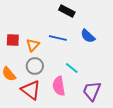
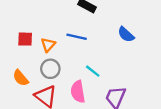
blue semicircle: (88, 36) -> (126, 34), moved

